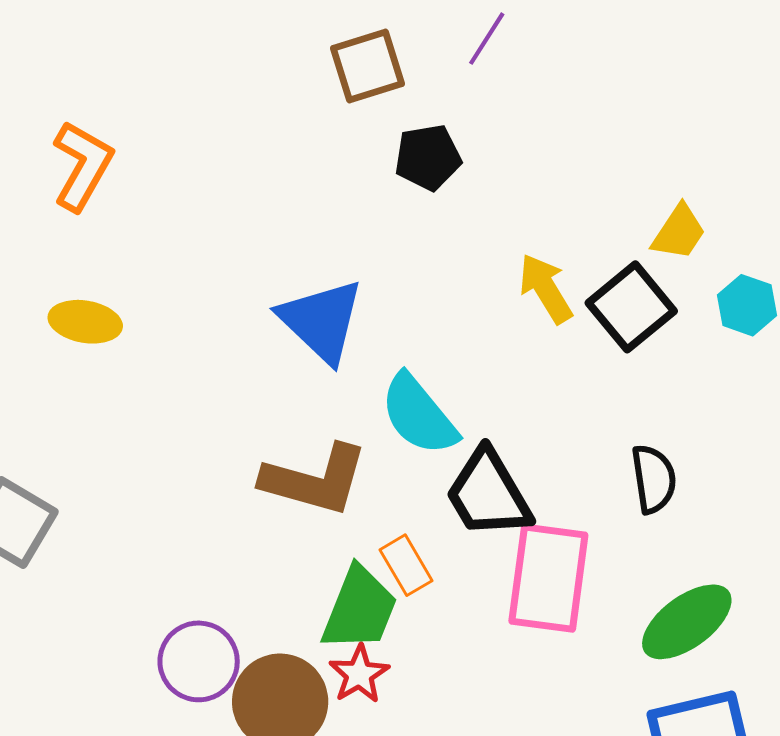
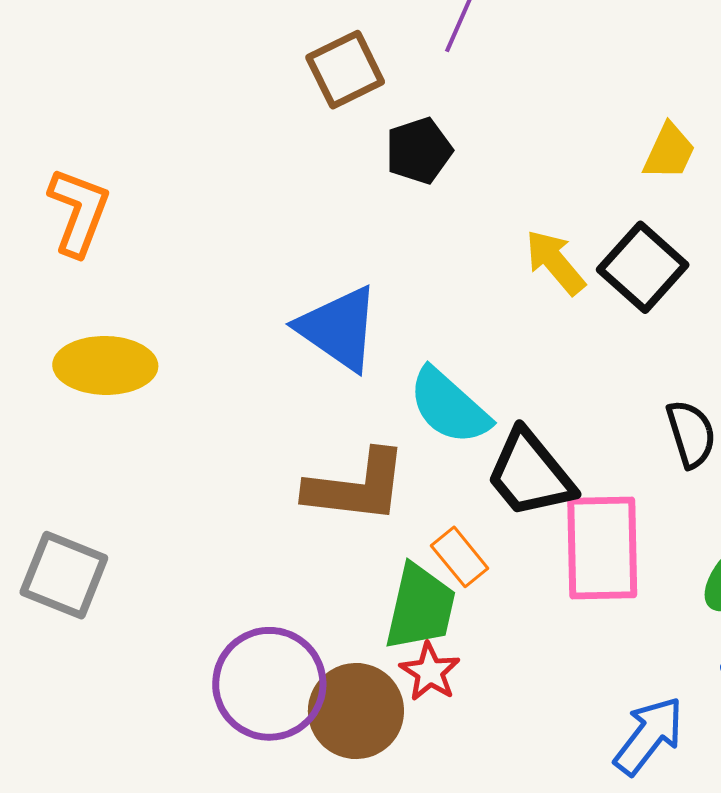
yellow trapezoid: (679, 232) -> (669, 152), moved
yellow ellipse: (85, 322) -> (105, 365), size x1.4
purple circle: (199, 661) -> (269, 684), size x1.4

